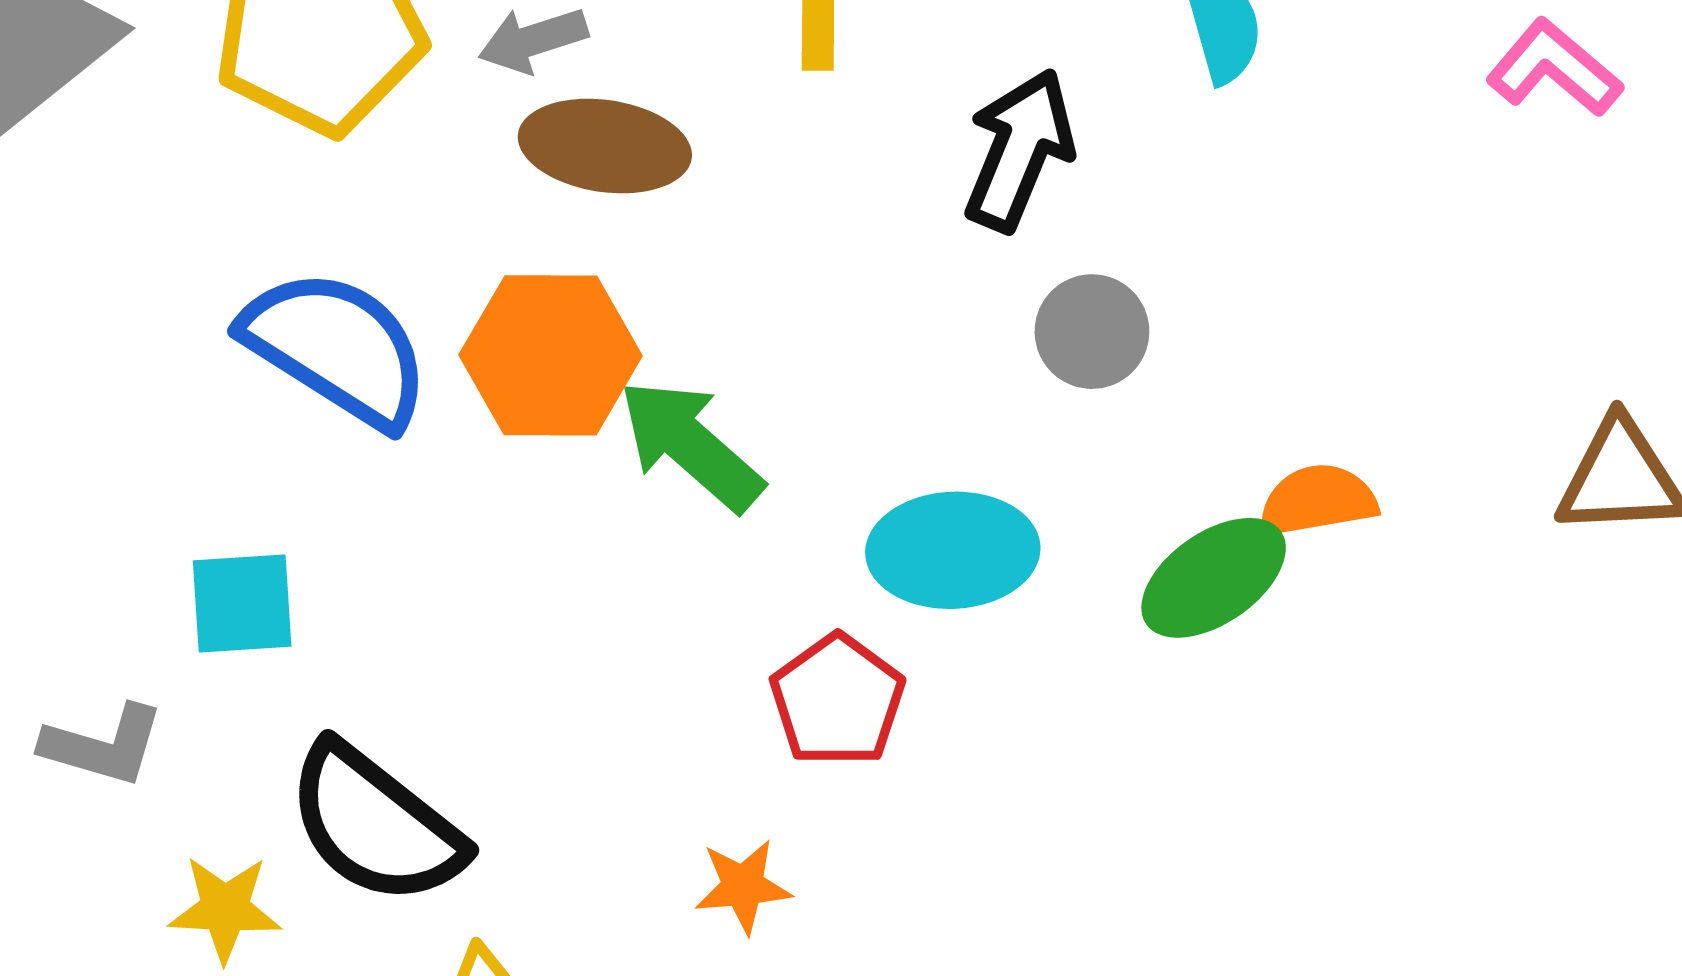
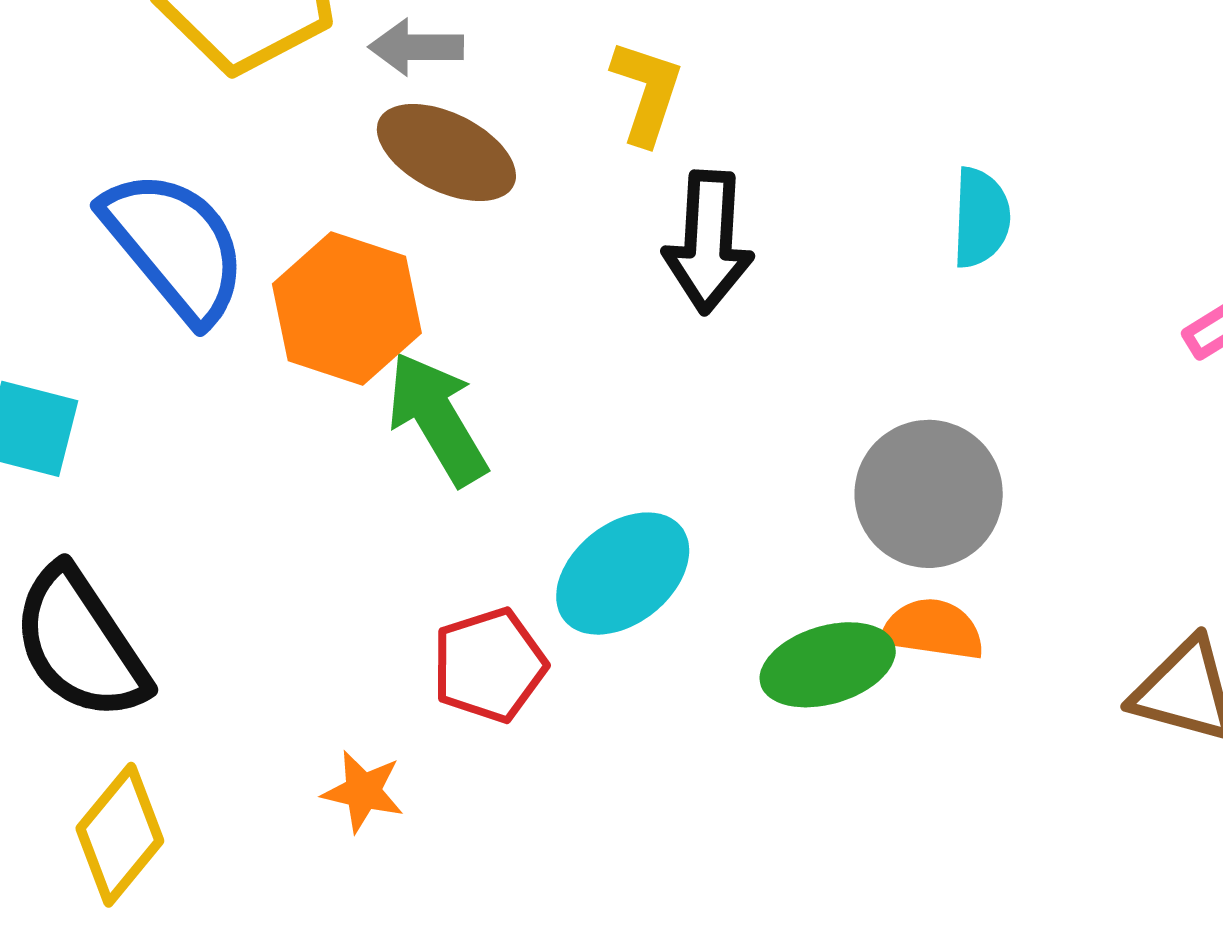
black arrow: (1019, 150) -> (708, 242), moved, turned 143
gray circle: (1092, 332) -> (929, 494), moved, size x1.5
cyan ellipse: (953, 550) -> (623, 574), turned -54

